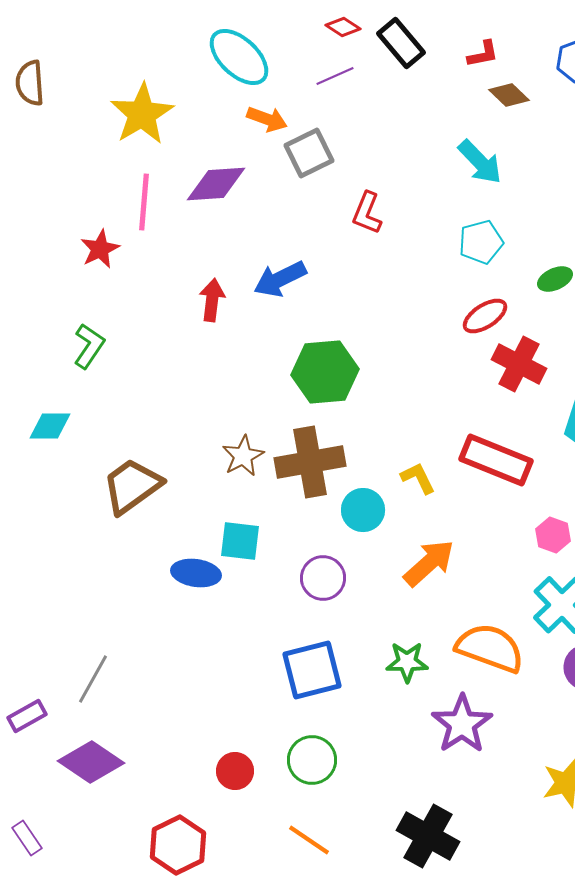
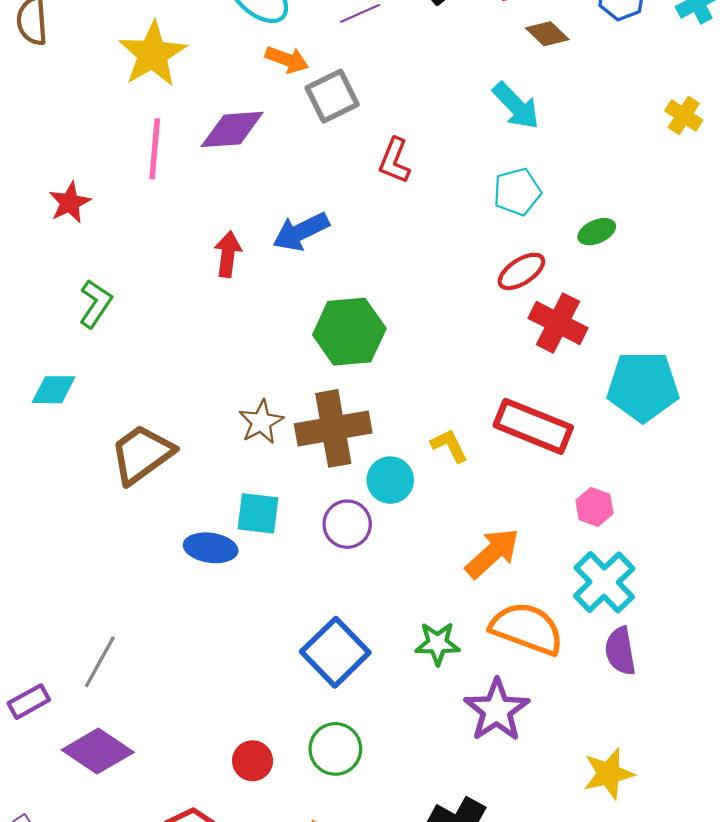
red star: (100, 249) -> (70, 203), moved
orange arrow: (429, 563) -> (492, 553), moved
purple circle: (323, 578) -> (347, 524), moved
blue square: (312, 670) -> (335, 652), turned -30

